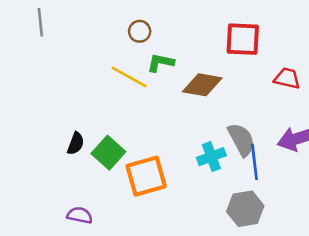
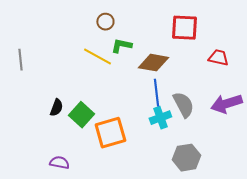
gray line: (40, 22) -> (20, 60), moved
blue line: (254, 162) -> (156, 93), moved

